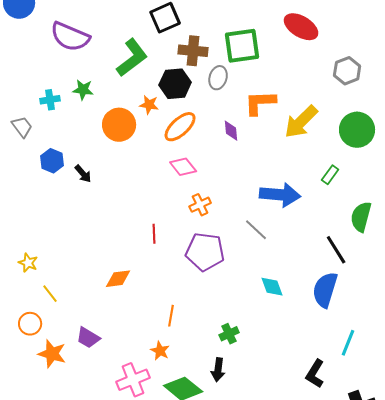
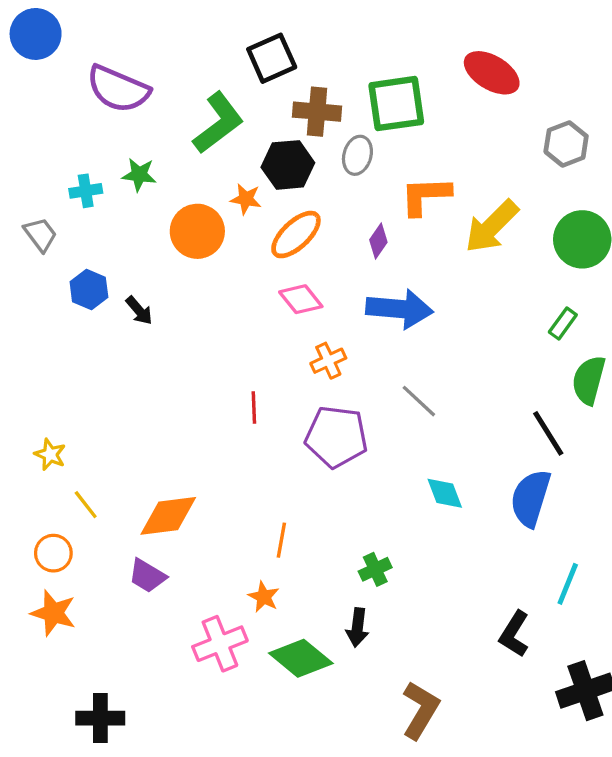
purple diamond: (231, 131) -> (378, 241), turned 40
green rectangle: (330, 175) -> (563, 323), moved
blue arrow: (280, 195) -> (399, 309), moved
orange diamond: (118, 279) -> (168, 516), moved, size x1.4
orange star: (52, 354) -> (53, 613), moved

